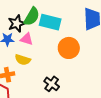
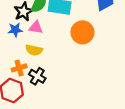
black cross: (52, 84) -> (37, 76), moved

